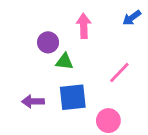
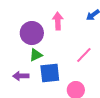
purple circle: (48, 42) -> (32, 33), size x1.5
green triangle: (64, 62) -> (36, 55), moved, turned -32

